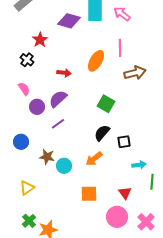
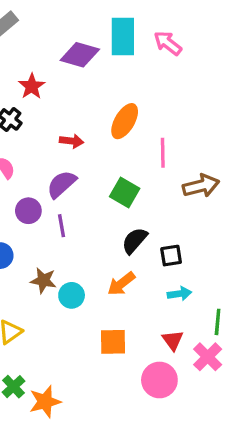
pink line: (120, 48) -> (163, 153), moved
brown arrow: (135, 73) -> (201, 186), moved
green square: (106, 104) -> (125, 192), moved
purple circle: (37, 107) -> (28, 211), moved
purple line: (58, 124) -> (62, 226), turned -64
cyan arrow: (139, 165) -> (179, 294), moved
pink cross: (146, 222) -> (208, 357), moved

